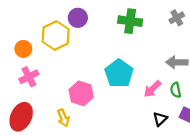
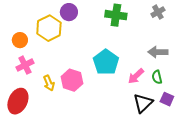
yellow arrow: (63, 118) -> (49, 83), moved
black triangle: (160, 119) -> (143, 103), size x1.5

